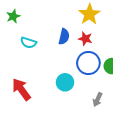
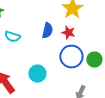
cyan circle: (65, 82) -> (37, 74), moved

